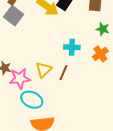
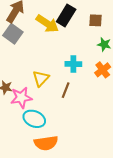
yellow triangle: (44, 70) -> (41, 78), moved

